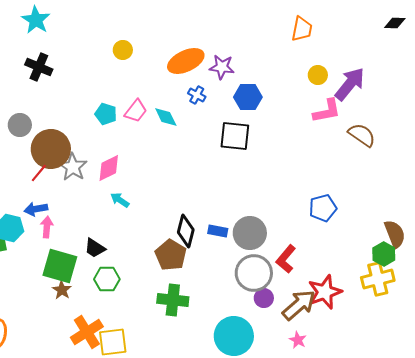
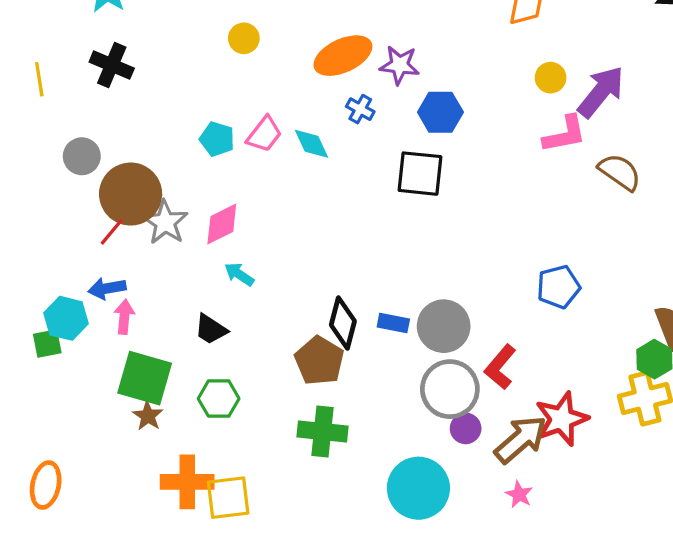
black trapezoid: (95, 248) -> (211, 329), moved
orange cross: (87, 332) -> (187, 482), turned 32

